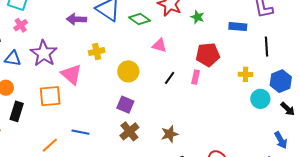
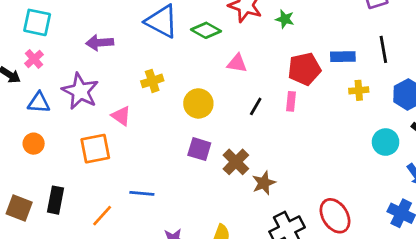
purple arrow: (76, 19) -> (100, 43), moved
pink cross: (21, 25) -> (34, 59), moved
blue rectangle: (238, 27) -> (343, 57), moved
pink triangle: (71, 74) -> (121, 116), size x0.7
cyan circle: (260, 99) -> (386, 142), moved
black rectangle: (17, 111) -> (55, 200), moved
brown cross: (129, 131) -> (236, 162), moved

